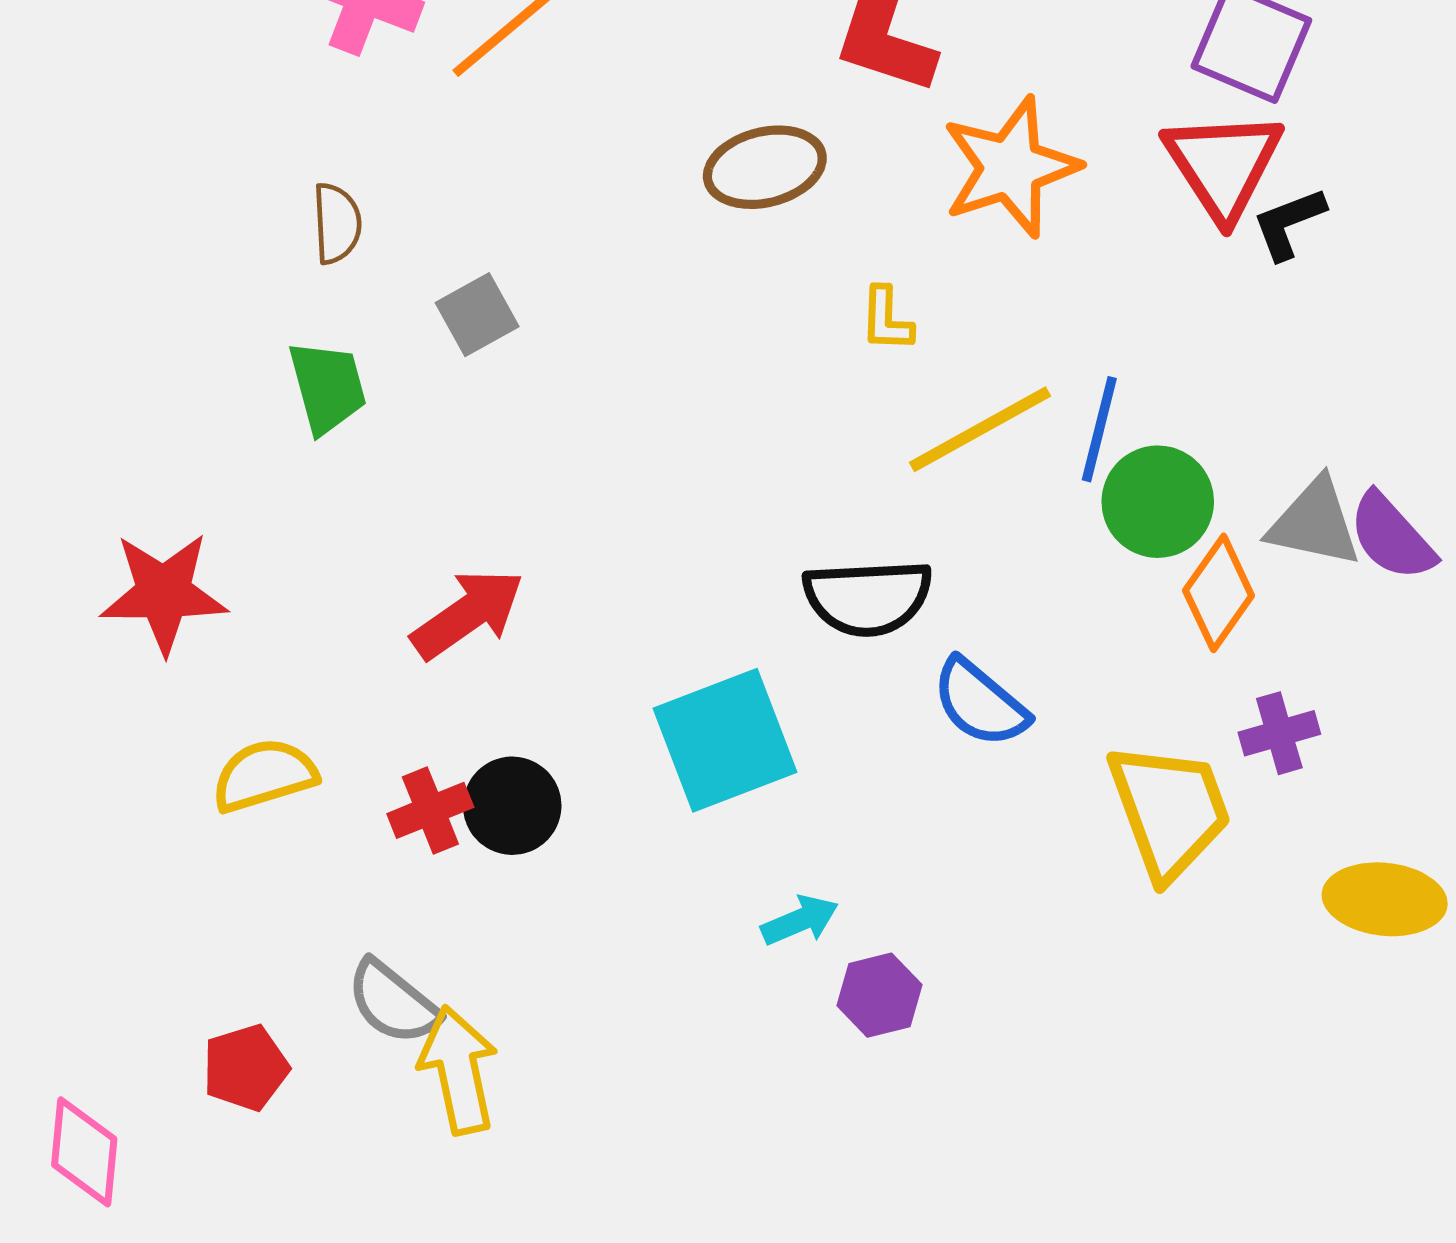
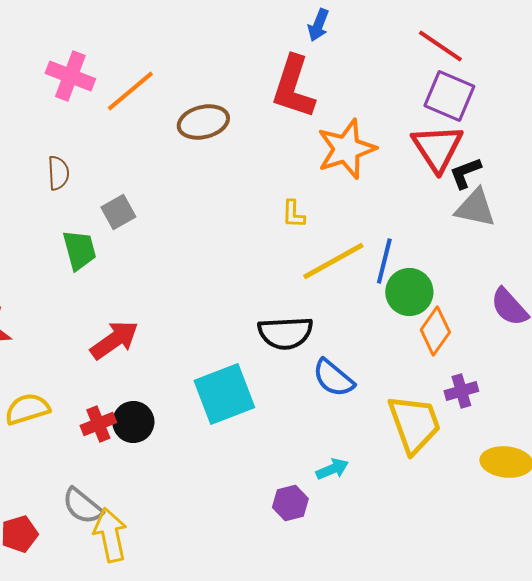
brown ellipse: (765, 167) -> (203, 122), moved
green trapezoid: (327, 387) -> (79, 250), moved
gray triangle: (1314, 523) -> (475, 208), moved
cyan arrow: (800, 920) -> (332, 469), moved

